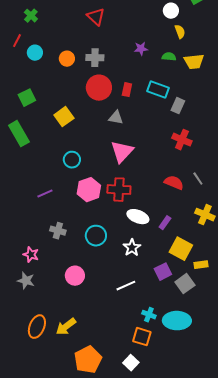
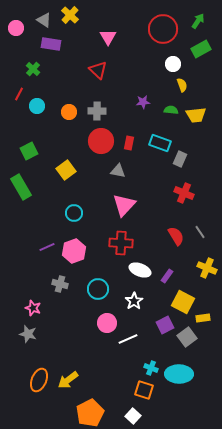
red semicircle: (174, 183) -> (176, 236), turned 36
pink hexagon: (89, 190) -> (74, 251), moved
pink circle: (75, 276) -> (107, 323), moved

